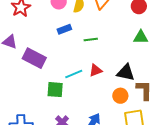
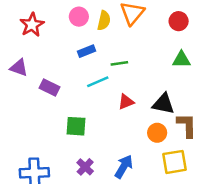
purple rectangle: (34, 58) -> (49, 88), size x0.7
cyan line: (74, 74) -> (98, 82), moved

